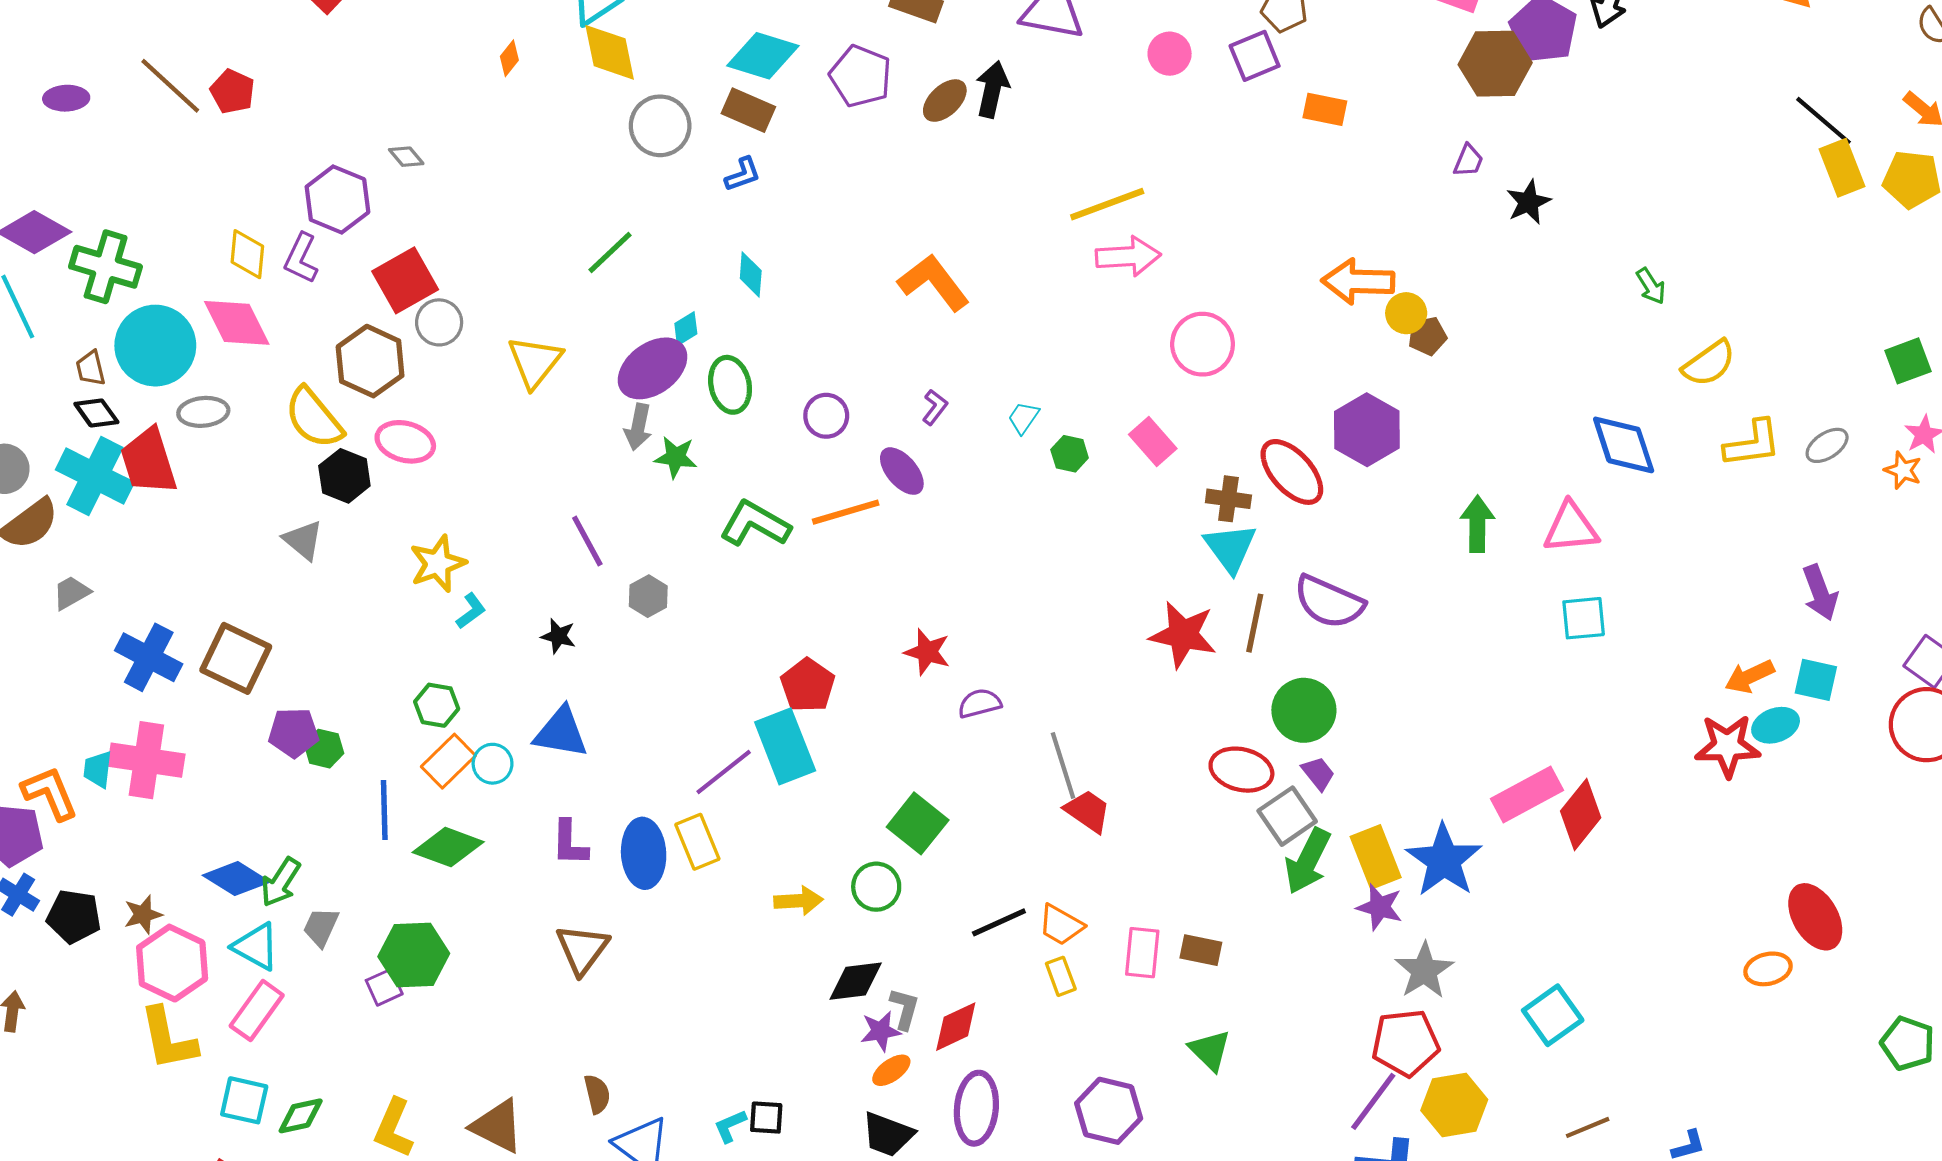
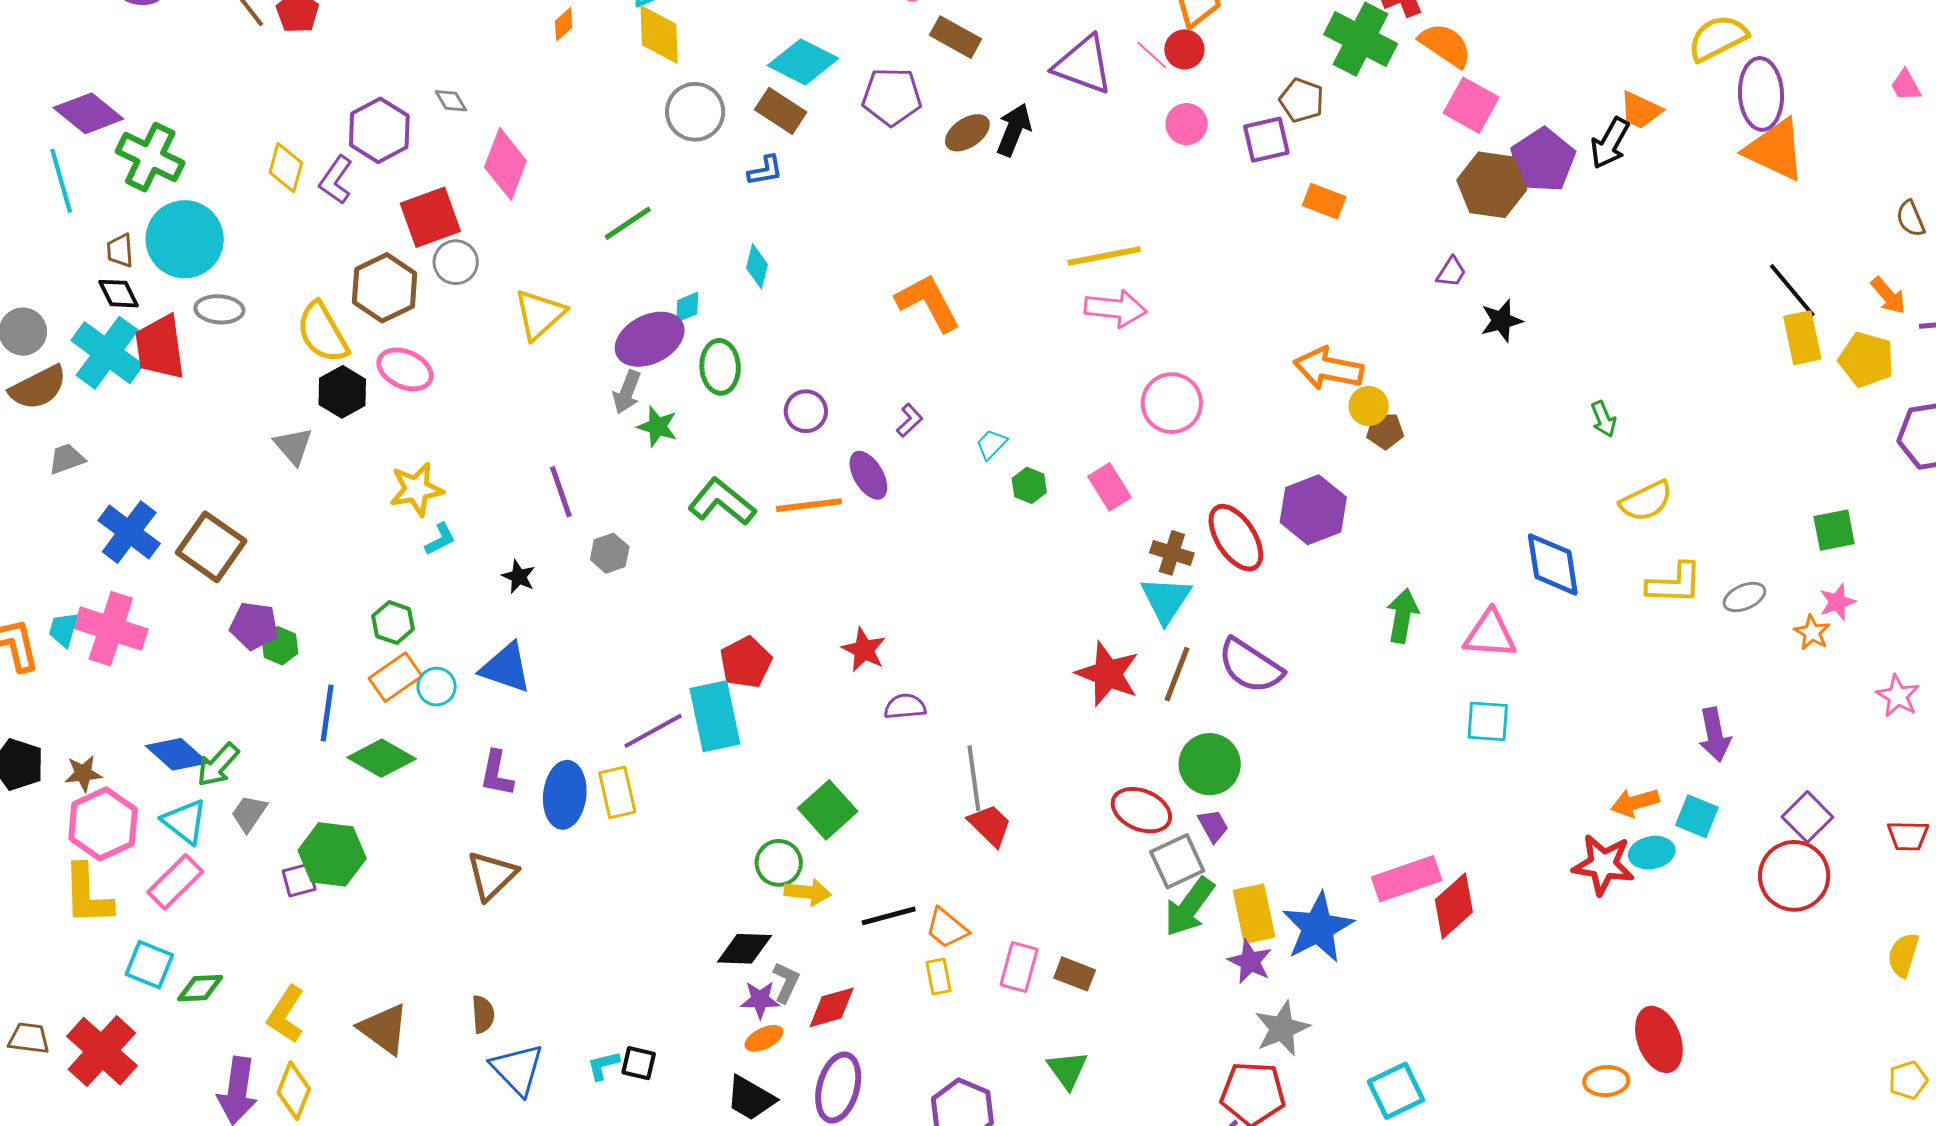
purple pentagon: (861, 76) -> (892, 97), turned -30
pink diamond: (237, 323) -> (505, 164), moved, turned 38
yellow arrow: (798, 901) -> (808, 892), moved

